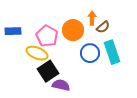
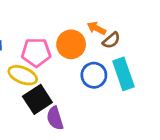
orange arrow: (92, 18) -> (97, 28), turned -64
pink pentagon: (47, 36) -> (36, 52), turned -30
purple semicircle: (61, 85) -> (55, 118), turned -120

